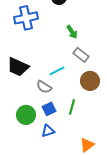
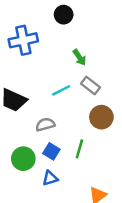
cyan line: (57, 71) -> (61, 90), moved
gray semicircle: (44, 87) -> (45, 124), turned 133
blue square: (49, 109) -> (51, 151), turned -32

